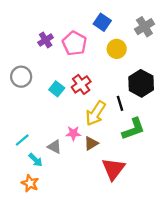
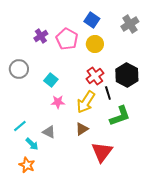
yellow circle: (117, 49) -> (95, 44), moved
red cross: (81, 84) -> (95, 76), moved
pink star: (73, 133) -> (58, 102), moved

